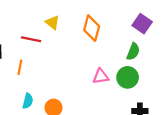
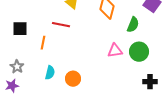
red line: (31, 39) -> (61, 25), moved
green semicircle: (133, 52) -> (133, 25), moved

